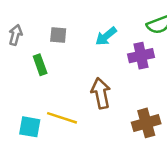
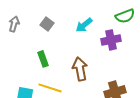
gray square: (58, 35) -> (47, 24), turned 32
green rectangle: (40, 65) -> (43, 59), moved

